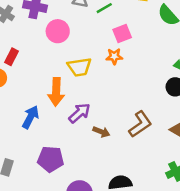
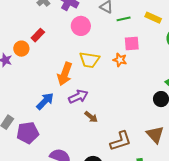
blue arrow: (30, 117) -> (45, 101), moved
brown L-shape: (140, 124) -> (121, 141), moved
purple pentagon: (51, 159) -> (28, 133), moved, turned -30

